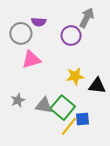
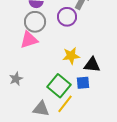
gray circle: (21, 33) -> (35, 22), moved
gray triangle: (44, 105) -> (41, 109), moved
blue square: (83, 119) -> (83, 83), moved

